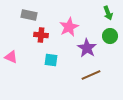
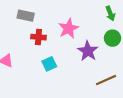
cyan square: (51, 60) -> (49, 64), turned -32
brown line: (91, 75) -> (106, 80), moved

